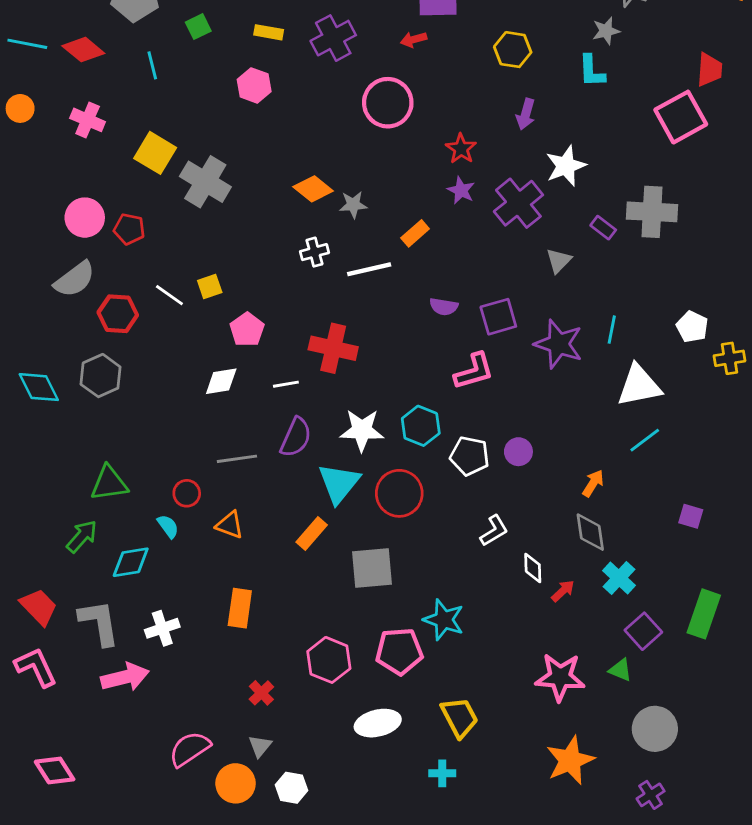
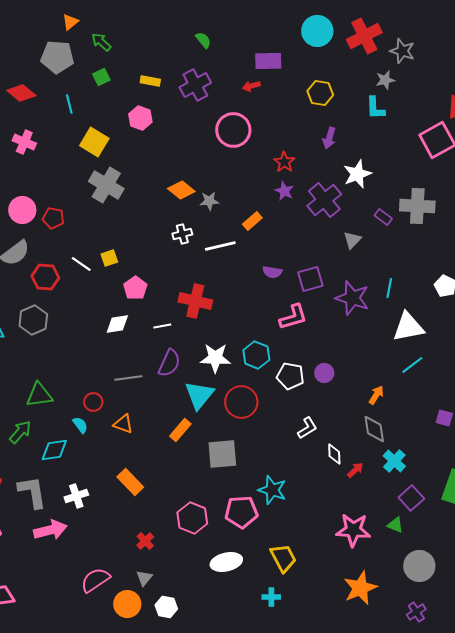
yellow square: (155, 153) -> (94, 142), moved
orange rectangle: (240, 608) -> (130, 482), turned -52

